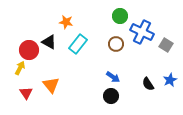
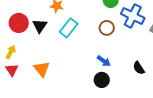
black triangle: (49, 42) -> (40, 26), turned 35
red circle: (29, 50) -> (19, 23), moved
red triangle: (26, 93) -> (12, 70), moved

